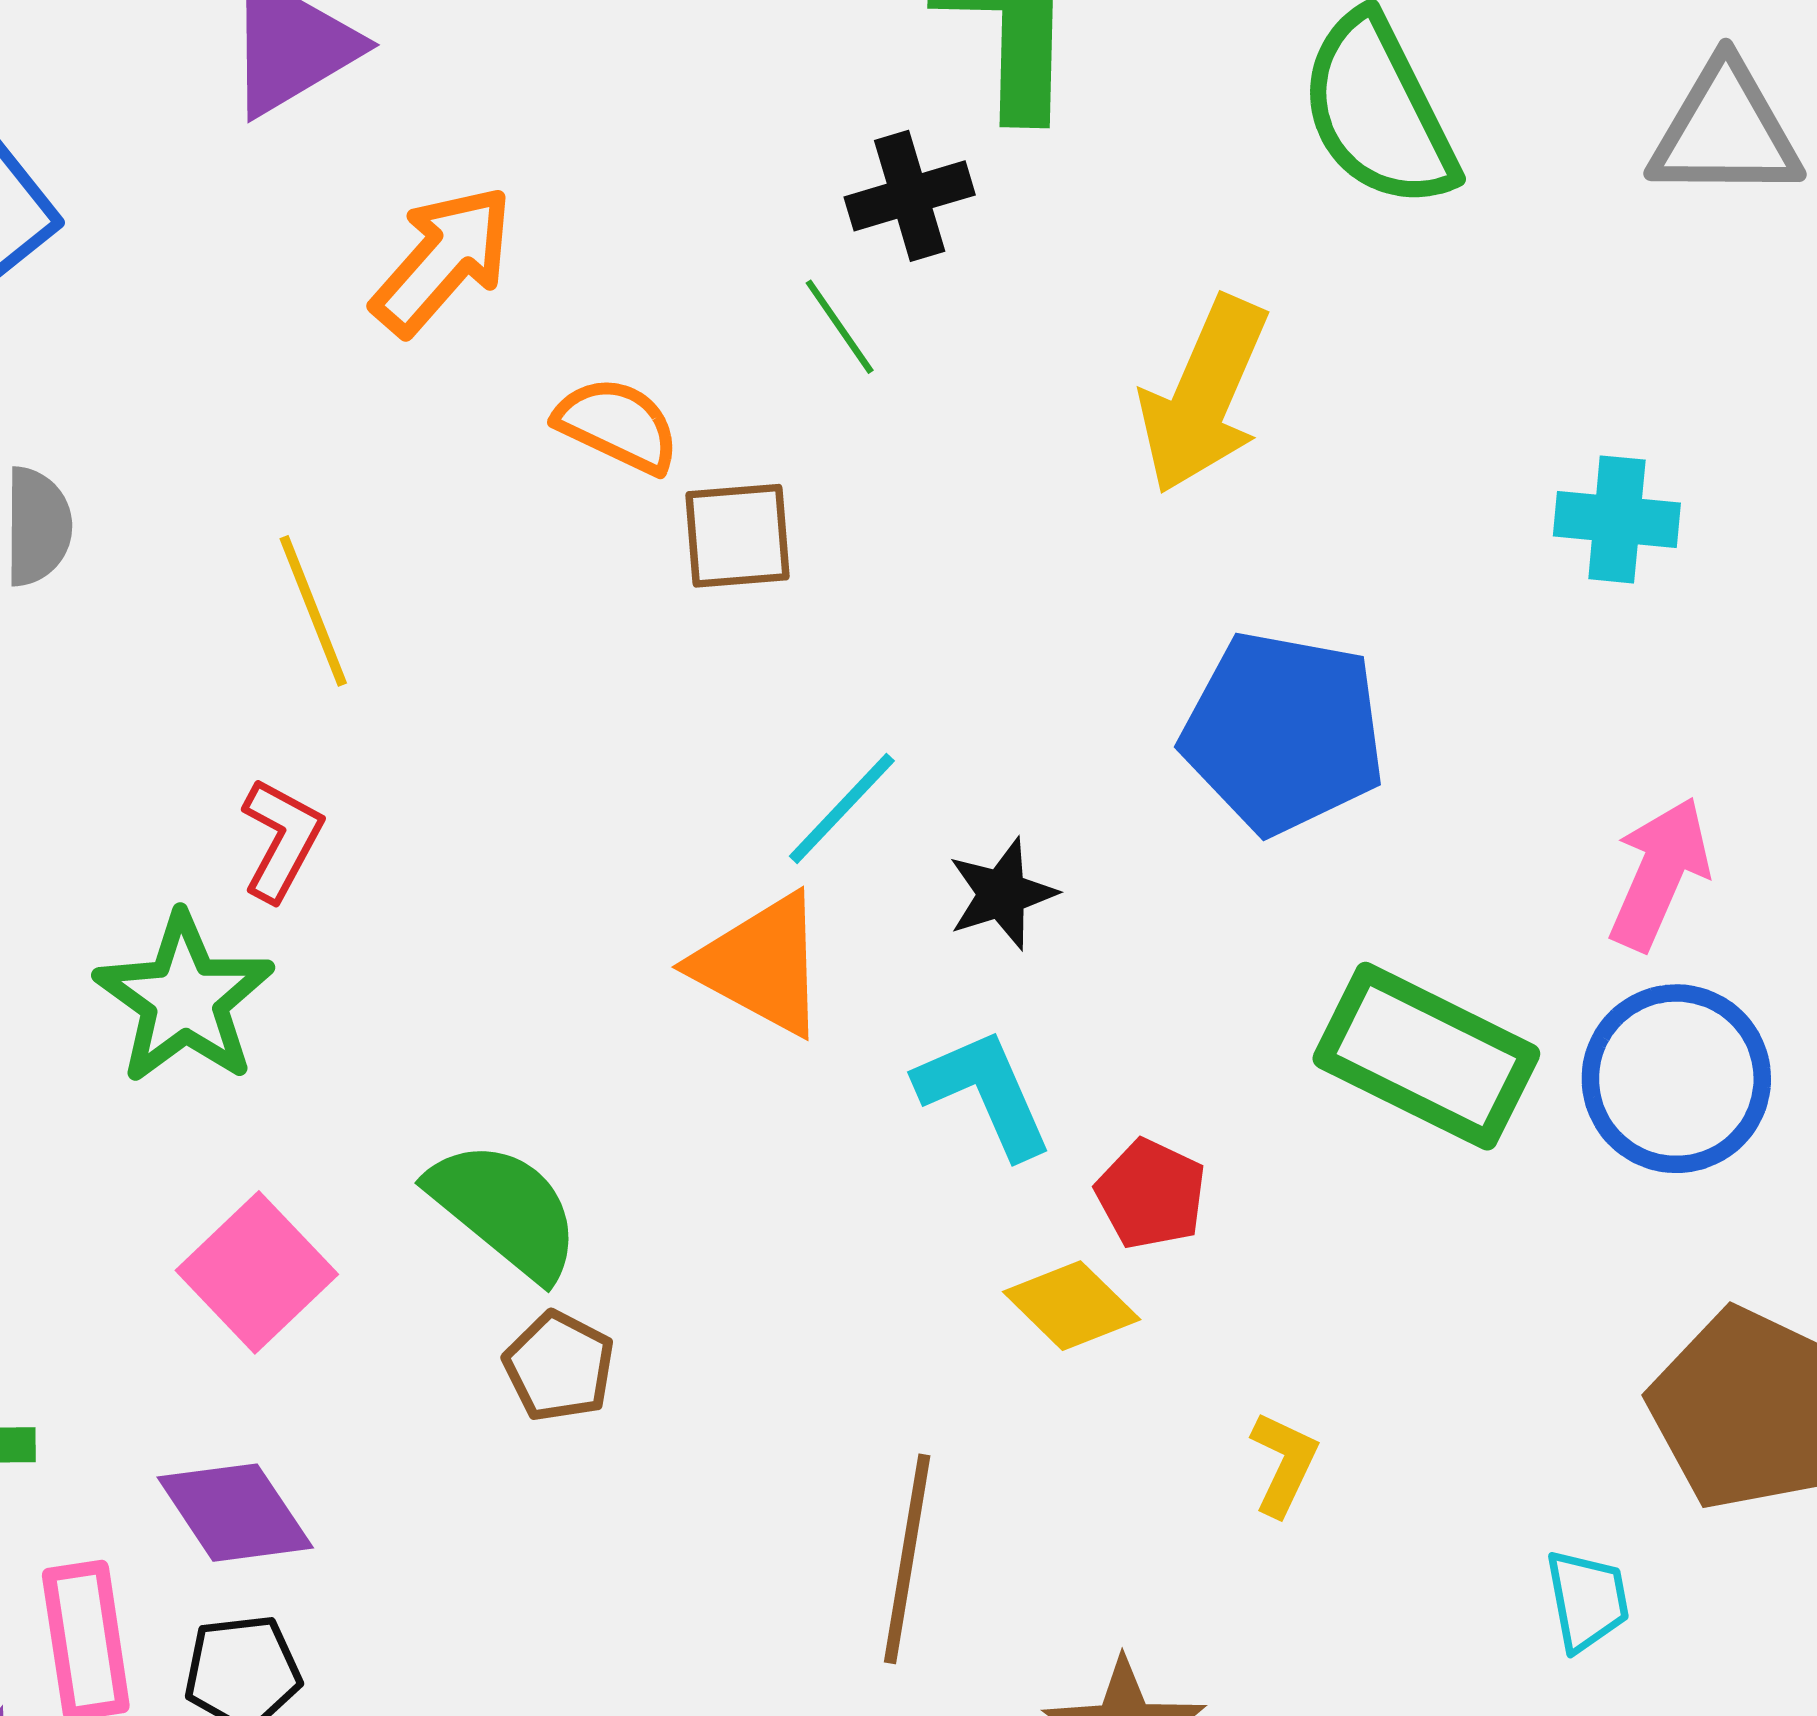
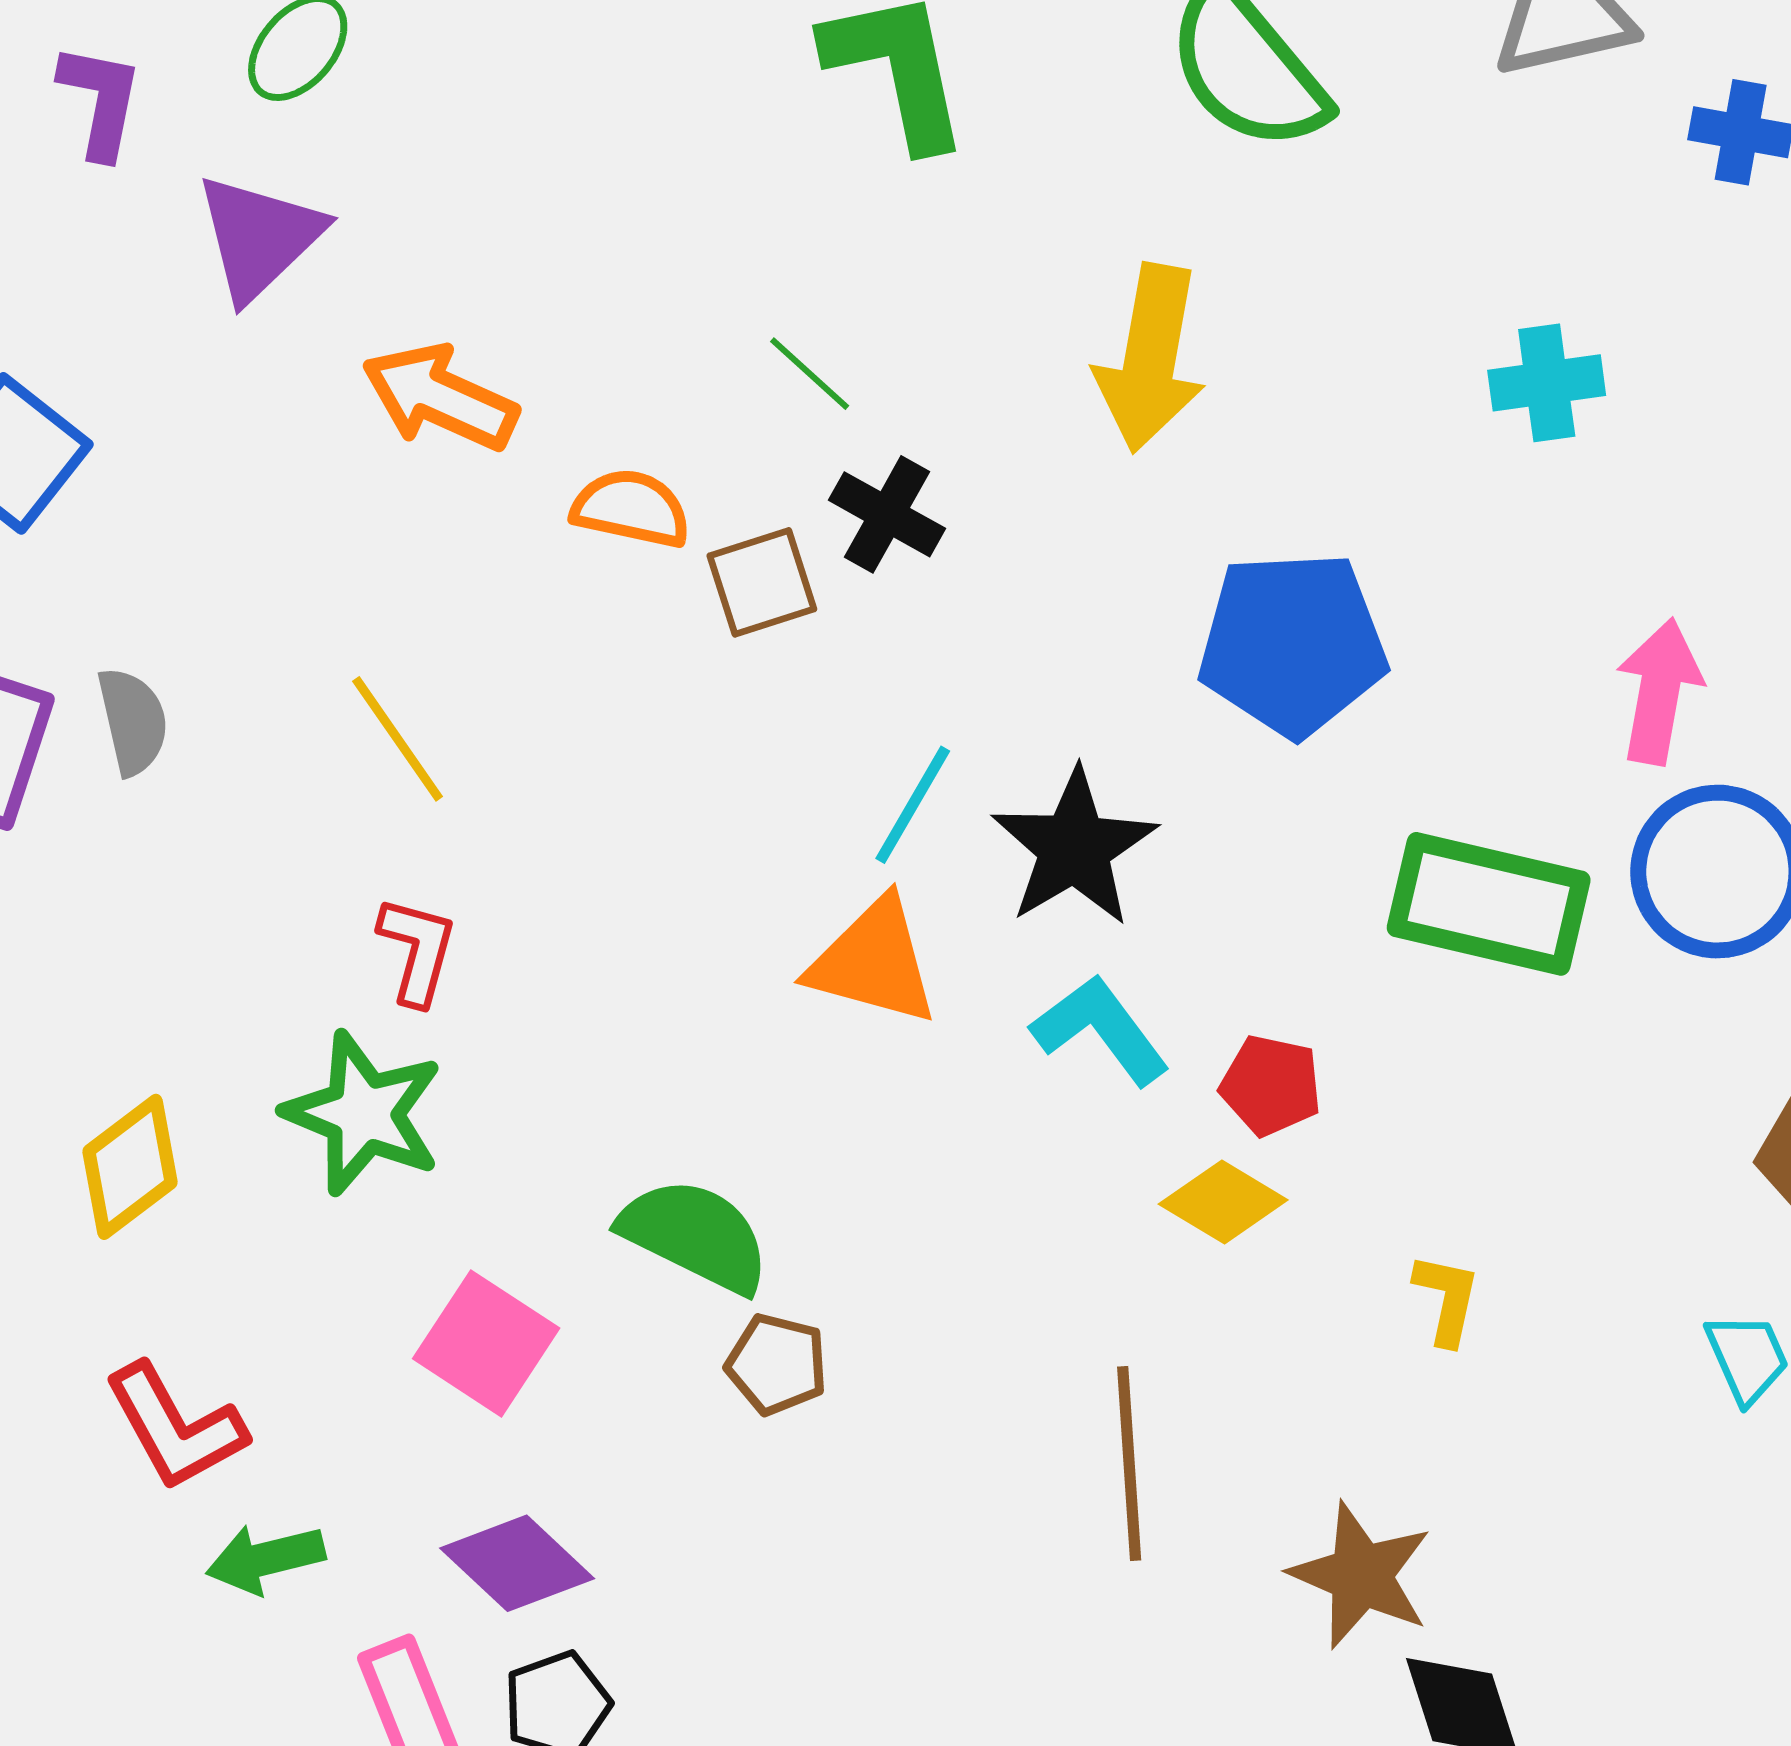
black cross: (910, 196) -> (887, 514), moved, turned -31
orange arrow: (443, 260) -> (440, 397), turned -94
black star: (1002, 894) -> (1074, 848), size x1.6

